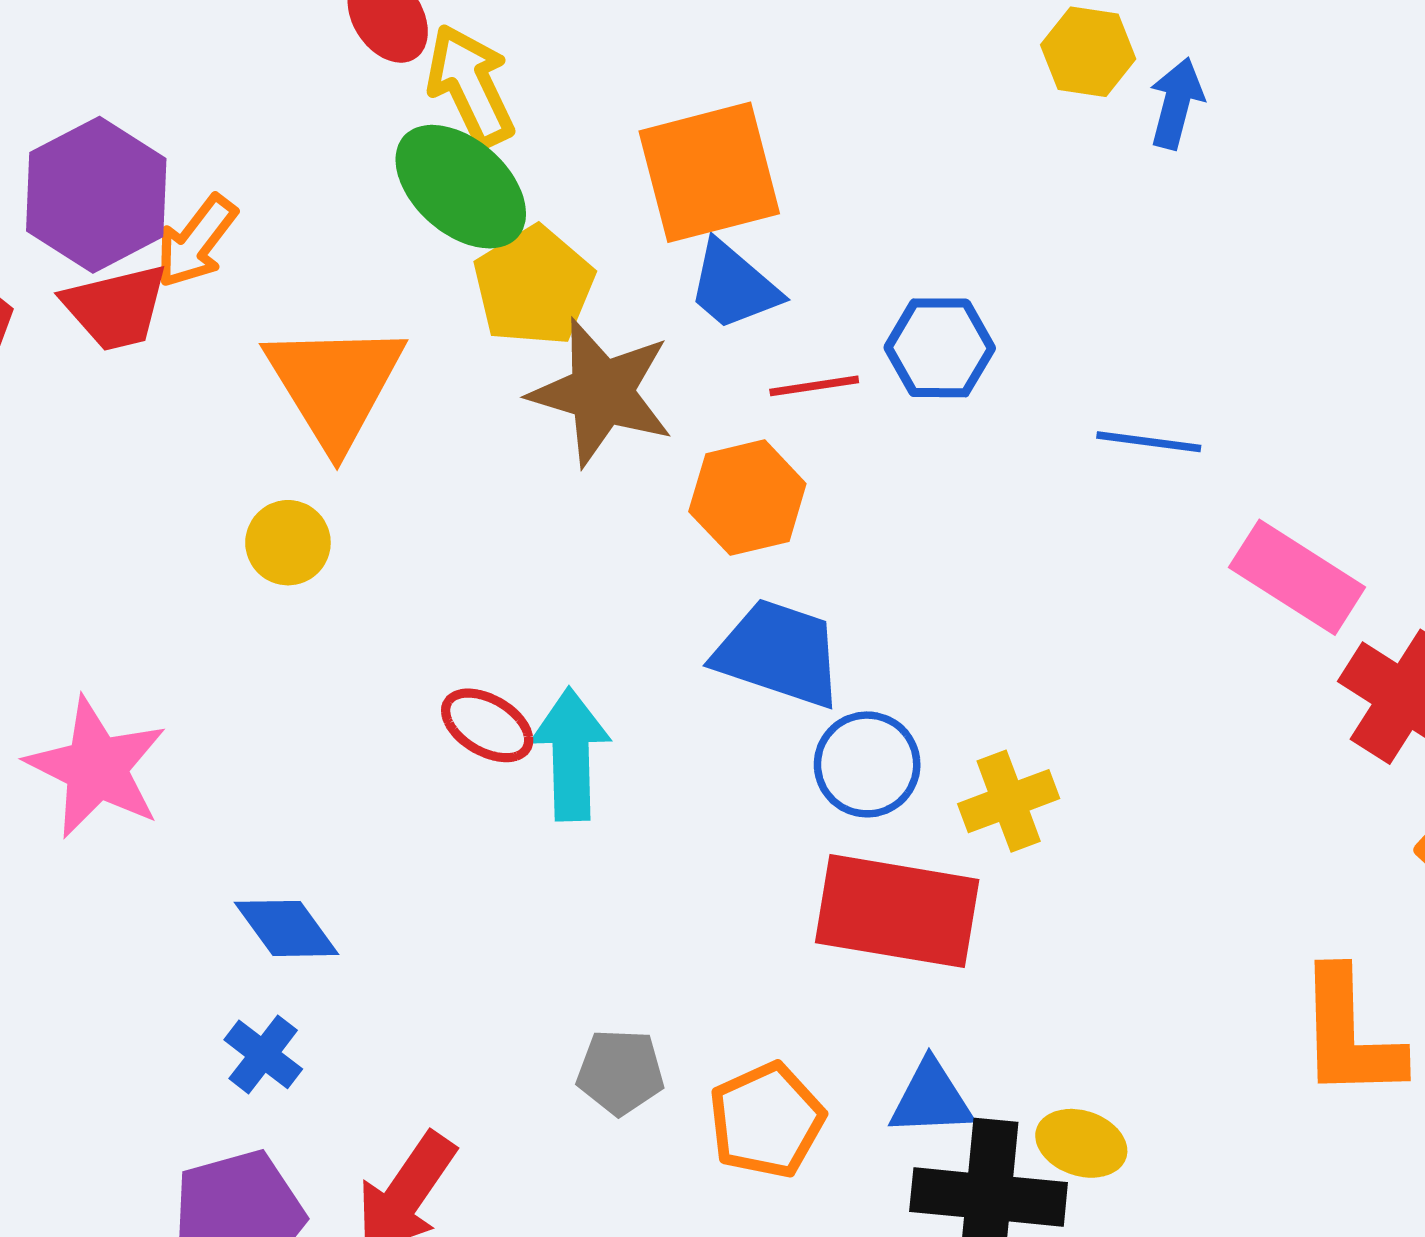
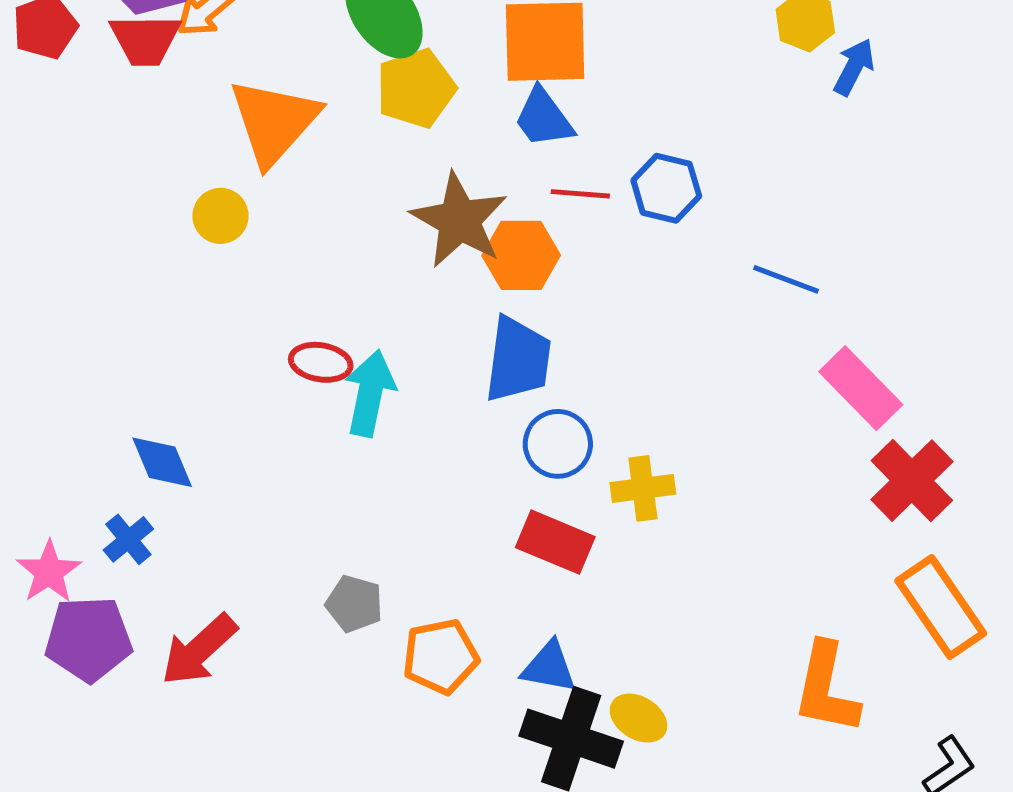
brown star: (602, 392) -> (459, 220), moved
blue trapezoid: (779, 653) -> (518, 360), turned 66
red ellipse: (487, 725) -> (321, 362), turned -34
pink star: (96, 768) -> (49, 572), moved, size x0.7
red rectangle: (897, 911) -> (555, 542), size x0.7

